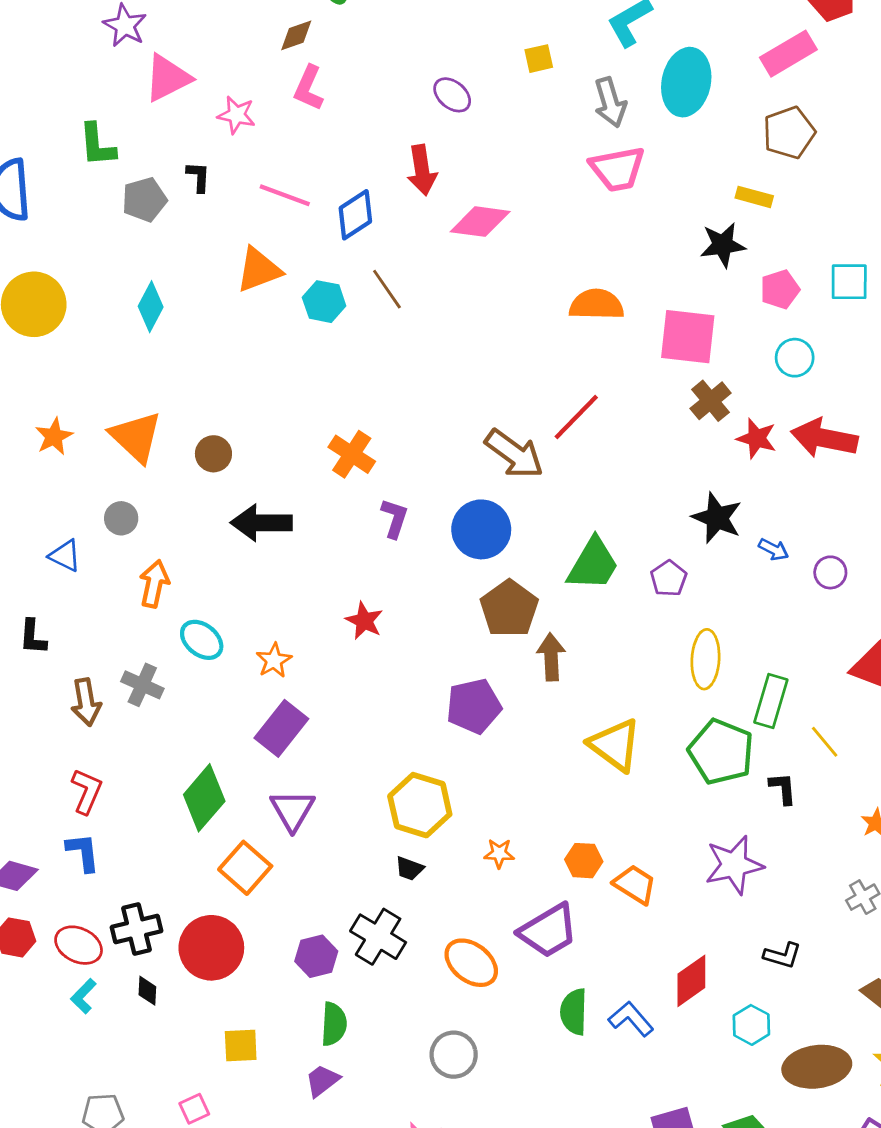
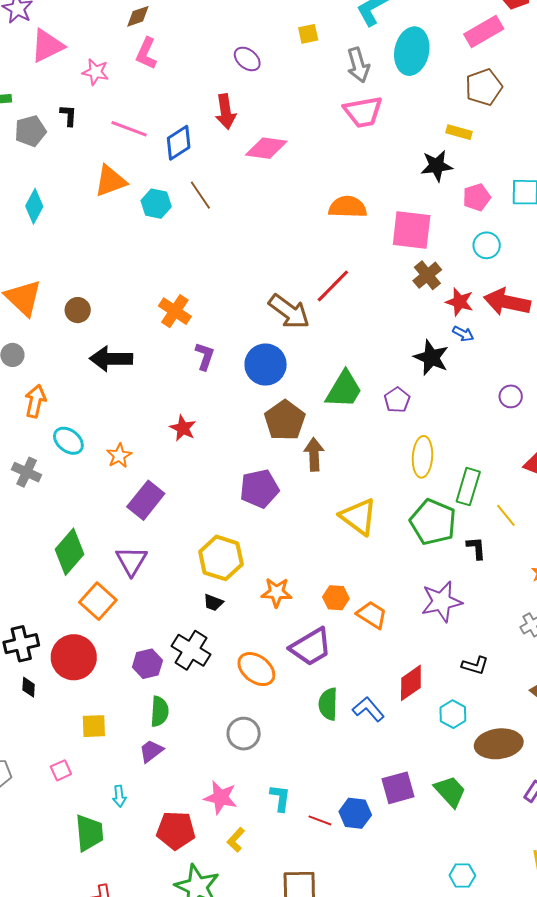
blue arrow: (774, 549) -> (463, 334), moved
purple rectangle: (281, 728) -> (146, 500), moved
orange star: (499, 853) -> (277, 592), size x1.4

